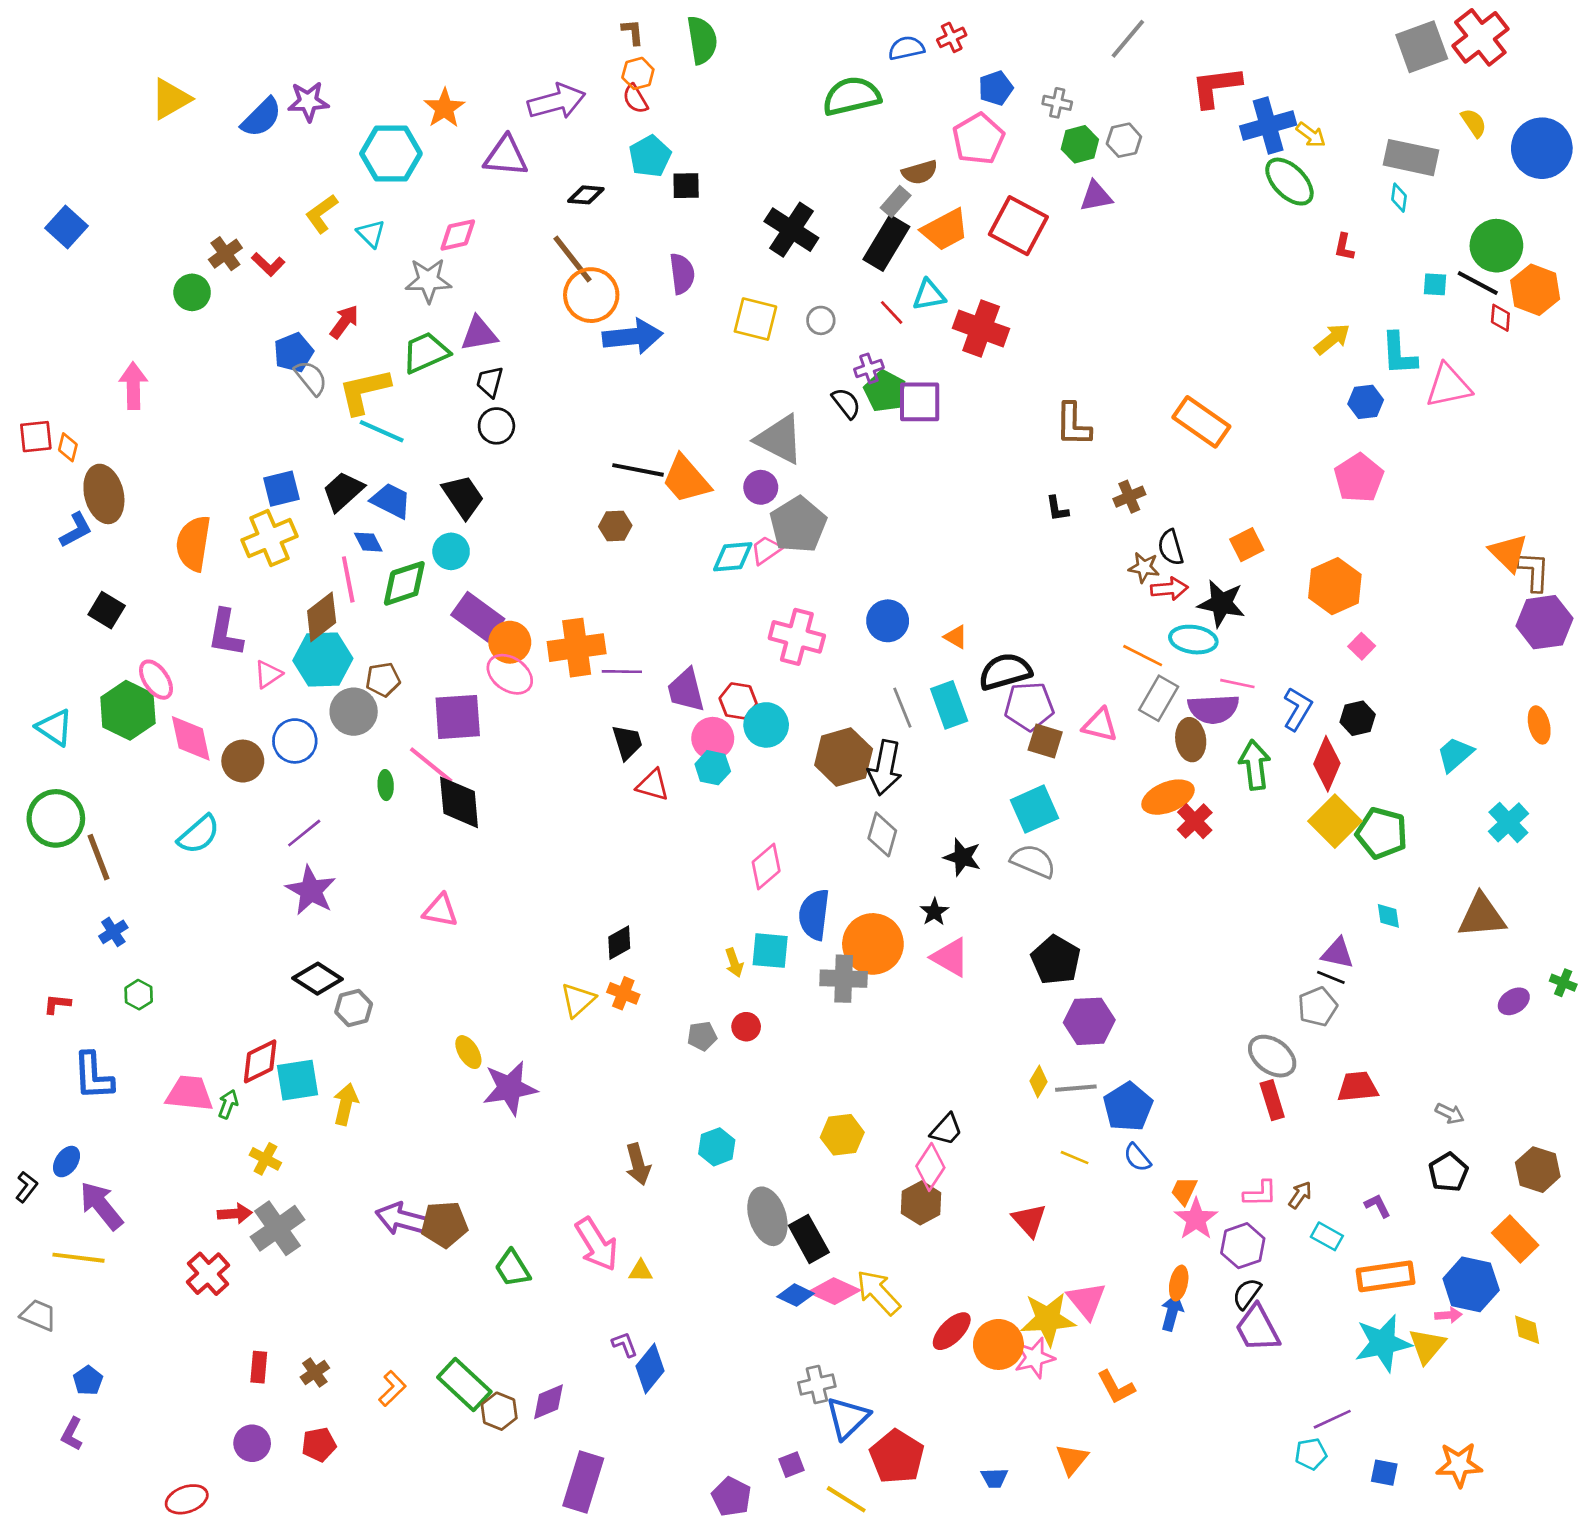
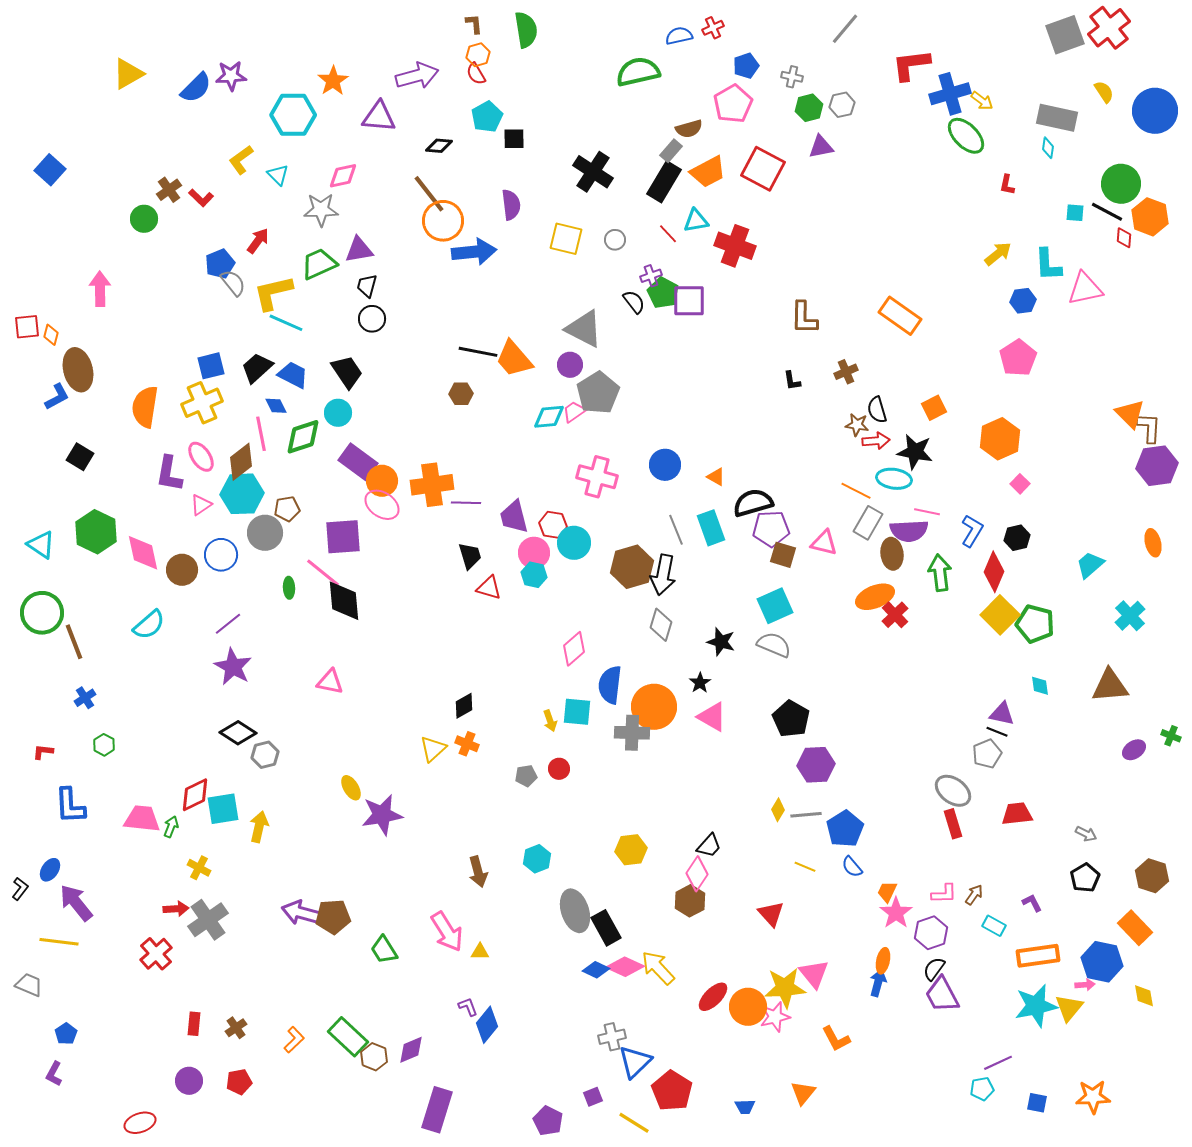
pink ellipse: (156, 680) -> (201, 457), moved

